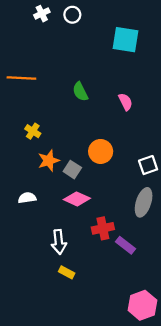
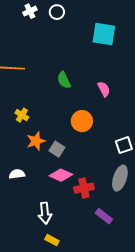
orange circle: (101, 151) -> (82, 121), moved
red cross: (103, 228) -> (84, 188), moved

